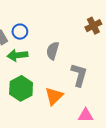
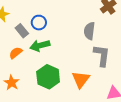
gray semicircle: (53, 51) -> (89, 31), moved

